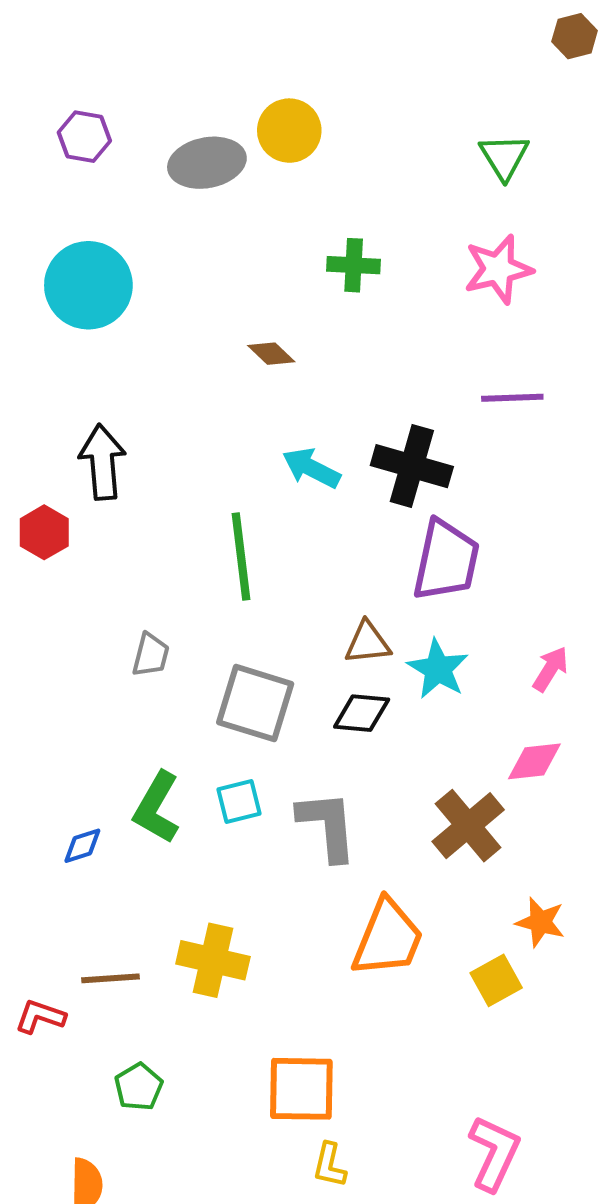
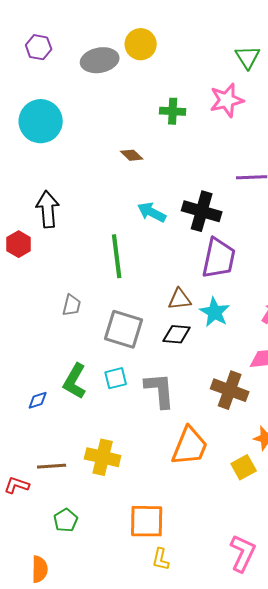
pink star: (498, 269) -> (227, 100), moved
brown cross: (468, 826) -> (230, 390), turned -30

